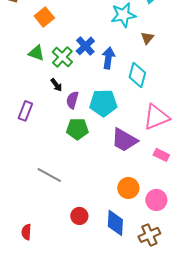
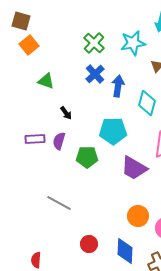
orange square: (44, 17) -> (29, 45), moved
green cross: (62, 57) -> (94, 43), moved
purple semicircle: (72, 100) -> (59, 141), moved
purple rectangle: (25, 111) -> (35, 139), turned 66

